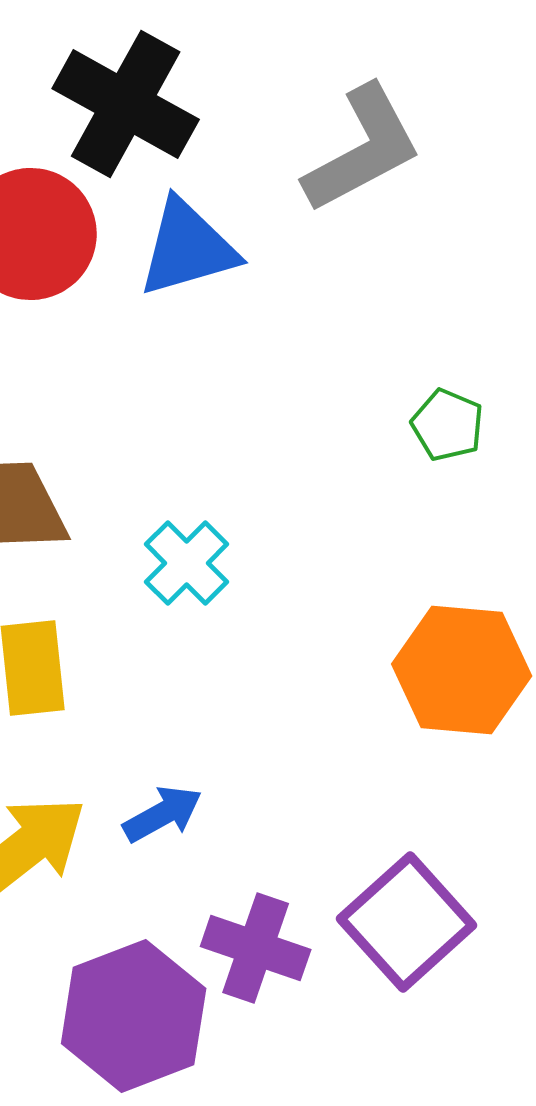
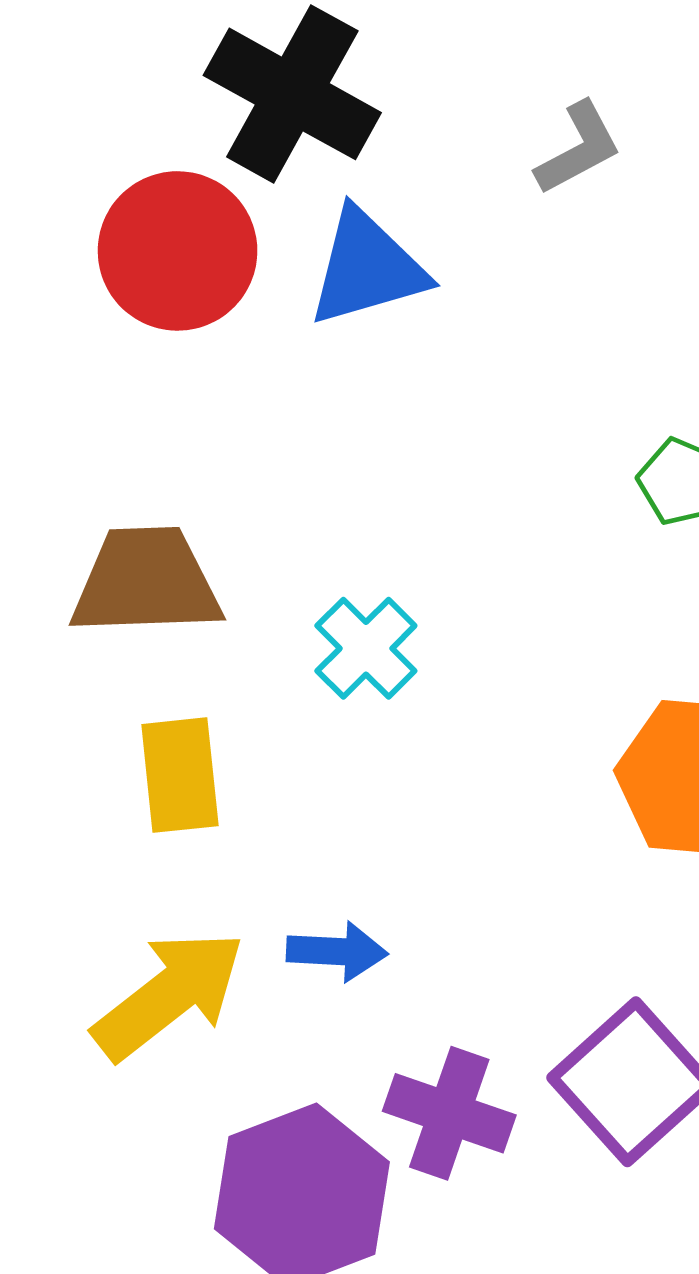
gray L-shape: (363, 149) -> (578, 148), size x0.6
blue arrow: (163, 814) -> (337, 951), turned 32

